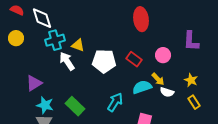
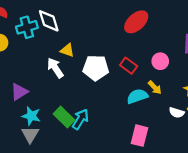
white diamond: (42, 18) -> (49, 21), moved
red ellipse: (141, 19) -> (136, 22), turned 55
cyan cross: (55, 40) -> (27, 27), moved
white semicircle: (167, 92) -> (177, 113), moved
cyan arrow: (115, 102) -> (80, 119), moved

